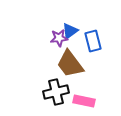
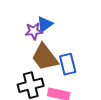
blue rectangle: (93, 41) -> (68, 64), moved

